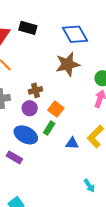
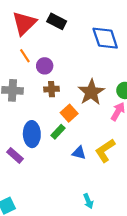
brown star: (68, 64) -> (91, 92), moved, turned -30
purple circle: (30, 108) -> (45, 66), moved
blue ellipse: (26, 135) -> (32, 134), turned 50

